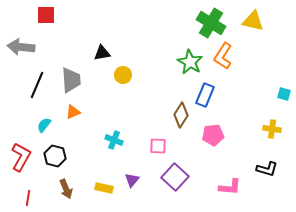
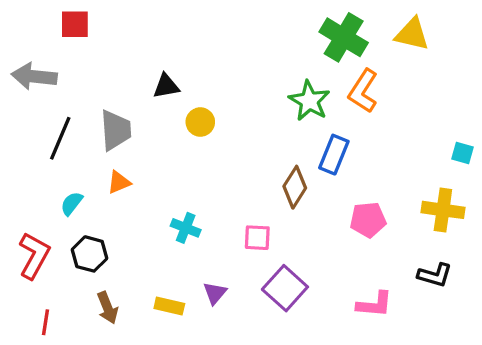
yellow cross: (272, 129) -> (443, 210), size x1.4
pink pentagon: (213, 135) -> (368, 220), moved

